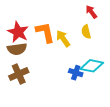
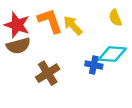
yellow semicircle: (86, 32) -> (115, 18), moved
brown cross: (19, 74) -> (48, 73), moved

